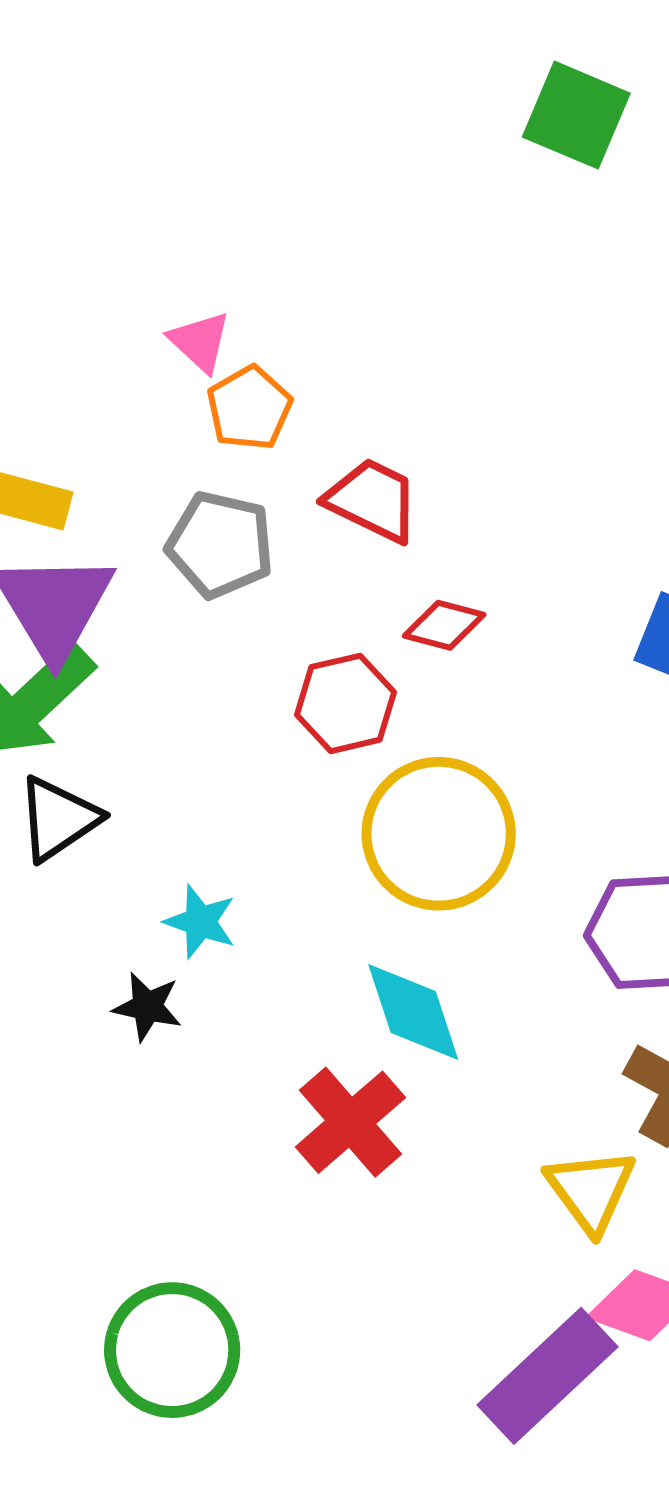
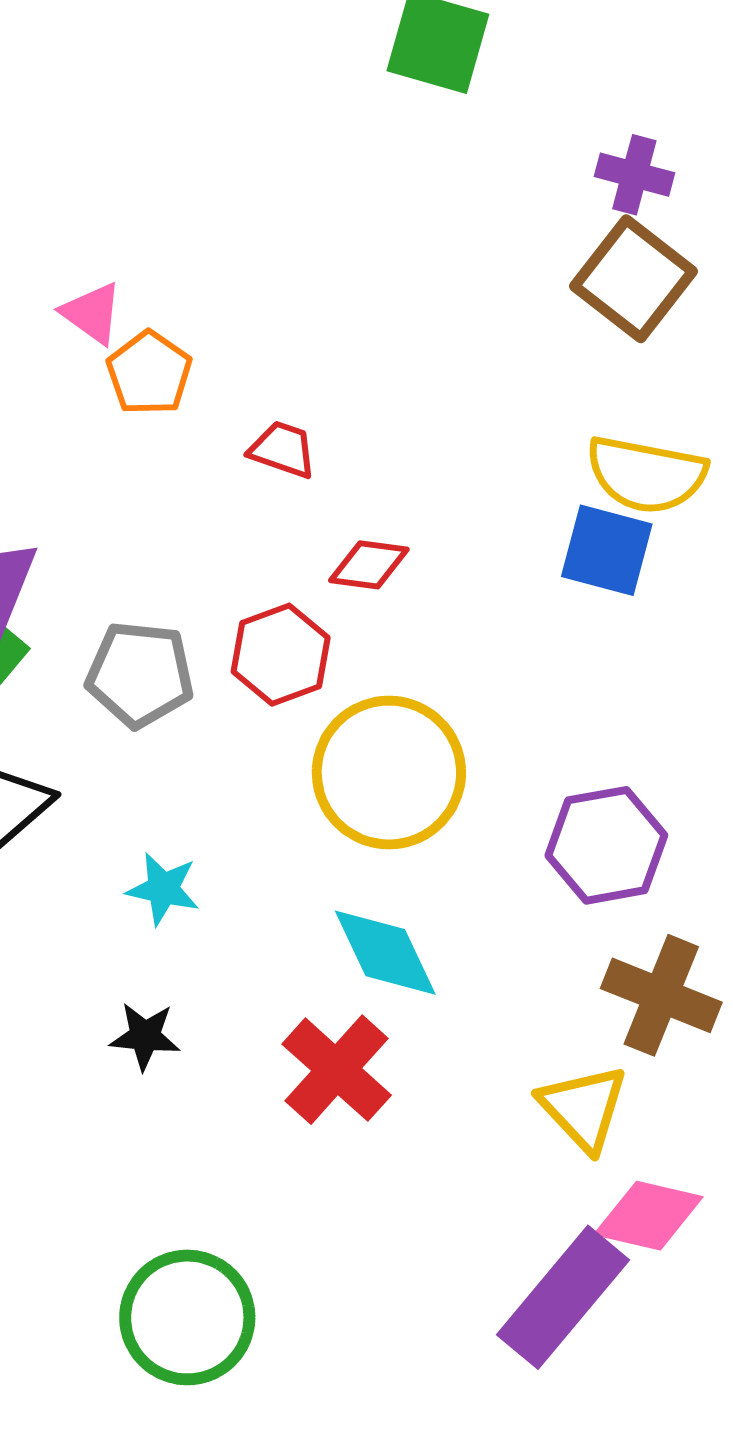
red trapezoid: (373, 500) -> (283, 450), size x0.7
gray pentagon: (220, 545) -> (140, 674), moved
black star: (147, 1007) -> (145, 1036), moved

